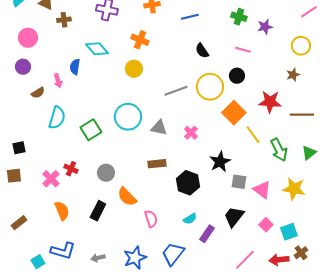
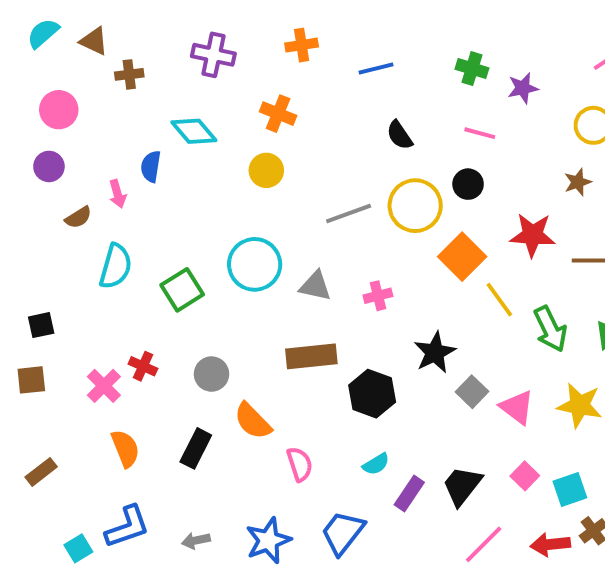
pink cross: (191, 133) -> (378, 296), turned 32
brown rectangle: (157, 164) -> (311, 356), size x1.4
gray square: (239, 182) -> (472, 392), turned 35
black trapezoid: (234, 217) -> (462, 486), moved
blue L-shape: (63, 251) -> (127, 527), turned -35

